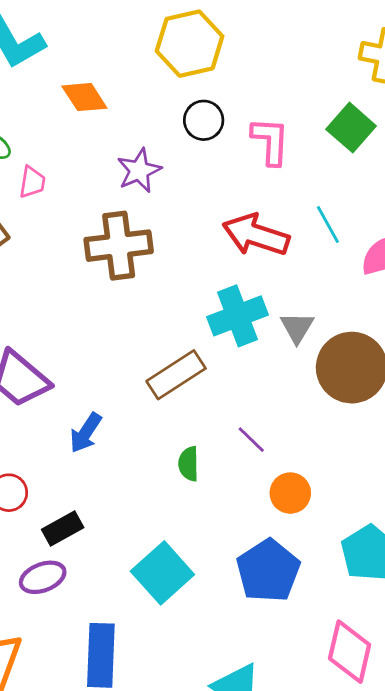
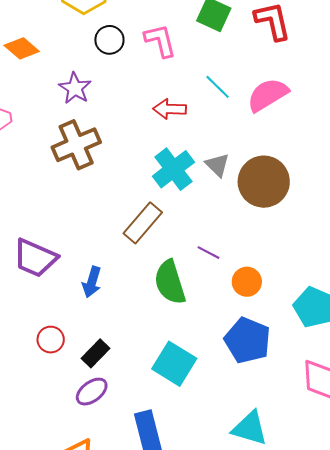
red arrow: (256, 235) -> (170, 109), size x0.7
green semicircle: (189, 464) -> (170, 282), size x1.8

